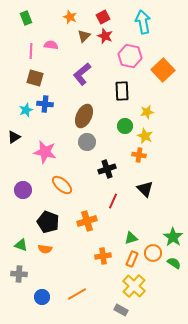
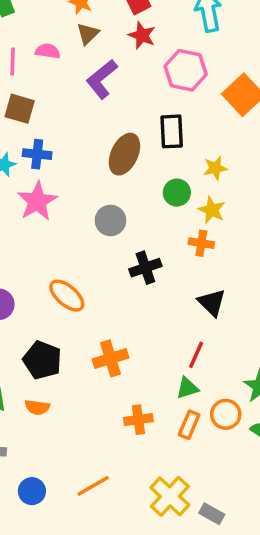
brown triangle: (84, 36) -> (88, 34), moved
purple L-shape: (82, 74) -> (102, 79), moved
brown ellipse: (84, 116) -> (124, 154), moved
pink star: (45, 152) -> (37, 201), moved, turned 30
red line: (113, 201) -> (196, 355), moved
yellow cross: (134, 286) -> (170, 496), moved
gray rectangle: (121, 310) -> (212, 514), moved

